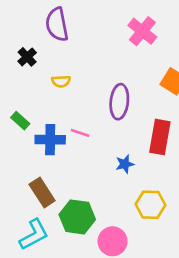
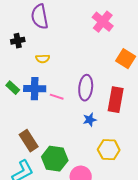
black cross: (27, 57) -> (18, 41), turned 32
purple ellipse: (119, 102) -> (86, 88), moved
blue cross: (50, 140) -> (35, 89), moved

